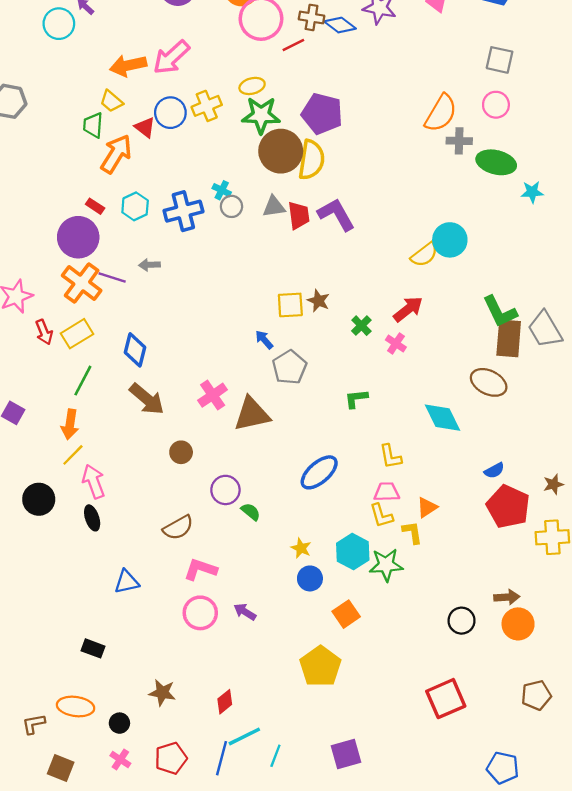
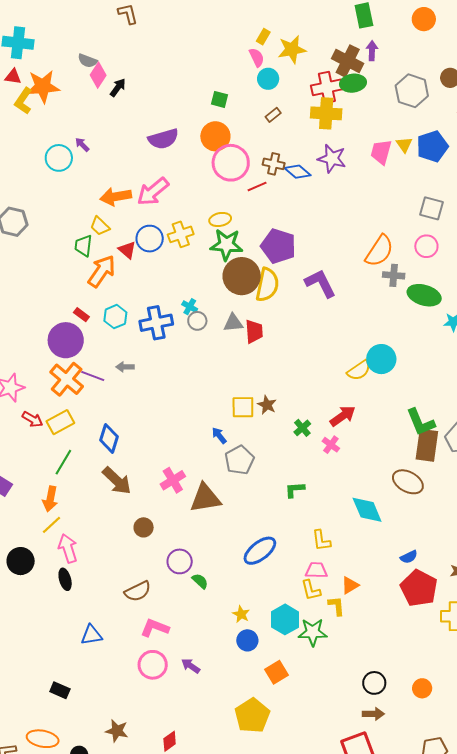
purple L-shape: (336, 214) -> (320, 283), moved
red arrow: (44, 332) -> (32, 419), turned -40
brown arrow: (507, 597) -> (373, 714), moved
orange circle: (518, 624) -> (422, 688), size x0.7

